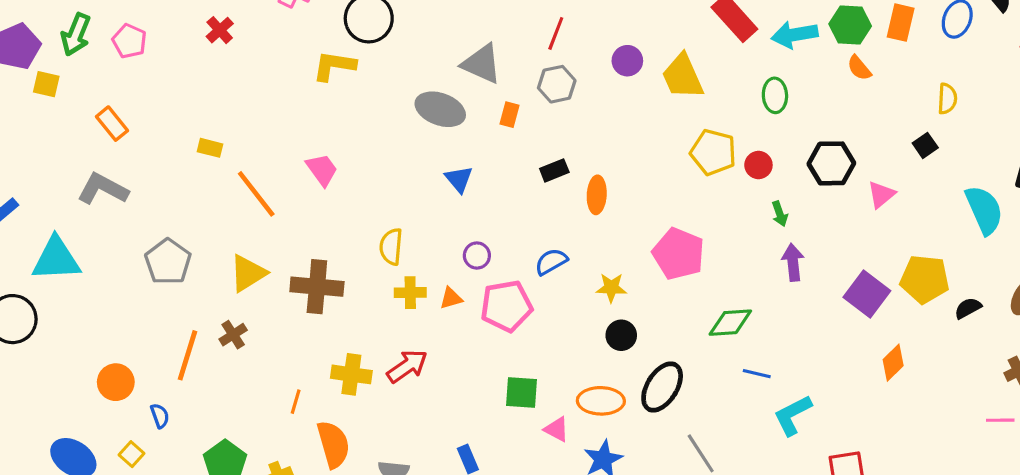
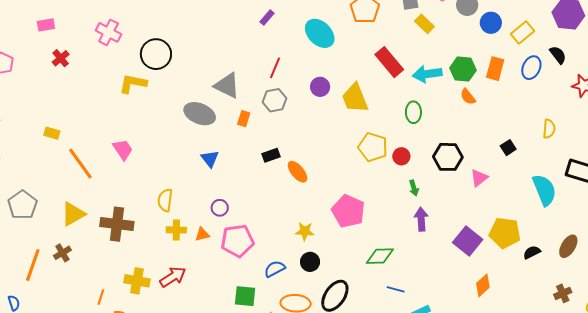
yellow semicircle: (947, 99) -> (549, 129), moved
orange ellipse: (597, 195) -> (297, 172), turned -45
blue semicircle: (551, 262) -> (275, 269), moved

